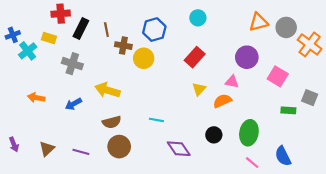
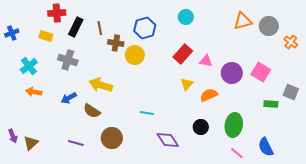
orange cross: (310, 44) -> (291, 42), size x0.6
cyan cross: (28, 51) -> (29, 66), moved
purple circle: (247, 57) -> (232, 73), moved
pink triangle: (232, 82) -> (206, 61), moved
brown semicircle: (112, 122) -> (92, 111), moved, turned 48
brown triangle: (47, 149) -> (31, 143), moved

